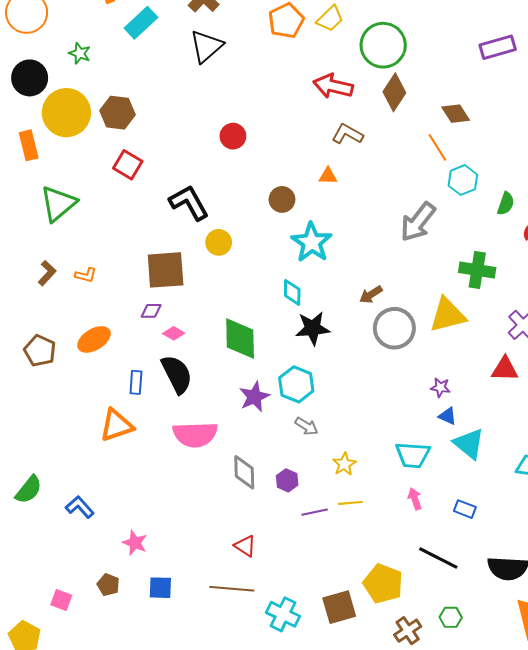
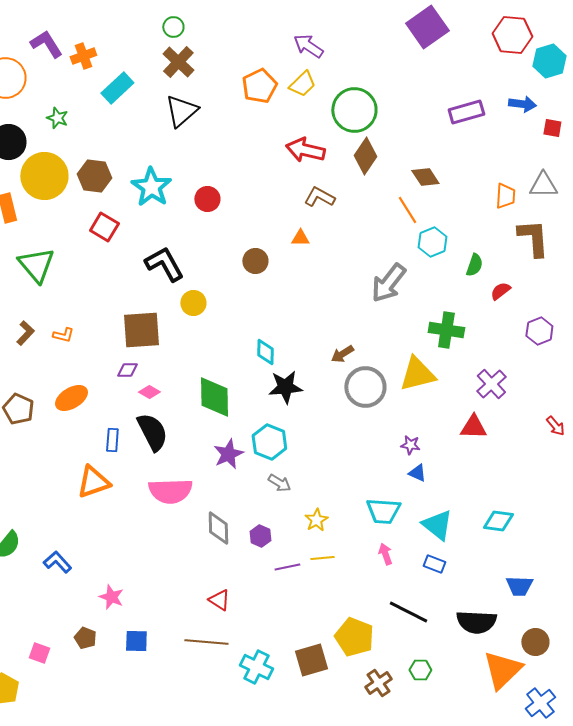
green triangle: (58, 204) -> (36, 265), turned -30
cyan star: (312, 242) -> (151, 187), moved
cyan triangle: (469, 444) -> (437, 525), moved

